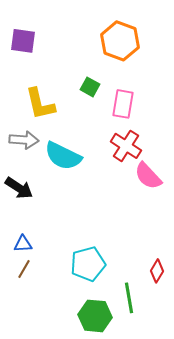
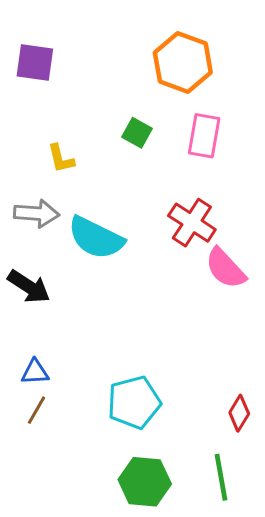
yellow L-shape: (40, 104) -> (61, 159), size x0.6
pink rectangle: (123, 104) -> (204, 136), moved
green line: (129, 298) -> (221, 477), moved

